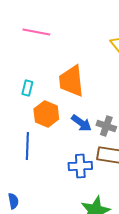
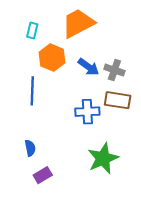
orange trapezoid: (71, 81) -> (78, 23), turned 68
blue semicircle: (13, 201) -> (30, 148), moved

